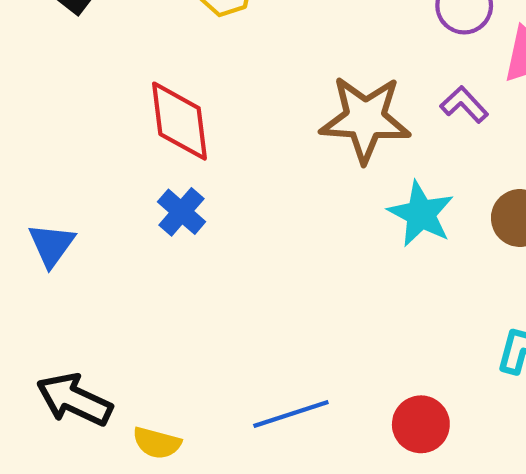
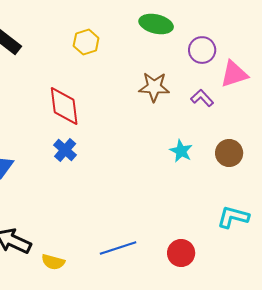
brown star: (365, 119) -> (154, 87), moved, size x0.7
cyan star: (421, 214) -> (181, 151), size x0.7

